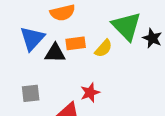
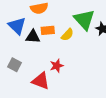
blue triangle: (32, 38) -> (17, 26), turned -30
gray square: (31, 93) -> (14, 65), turned 32

